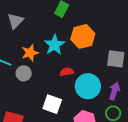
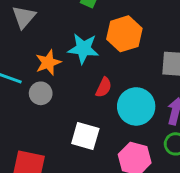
cyan star: (54, 45) -> (83, 49), turned -30
red semicircle: (67, 72) -> (104, 87), turned 128

